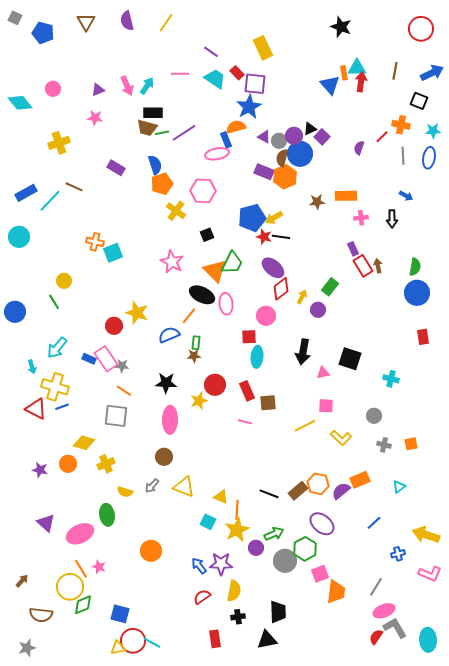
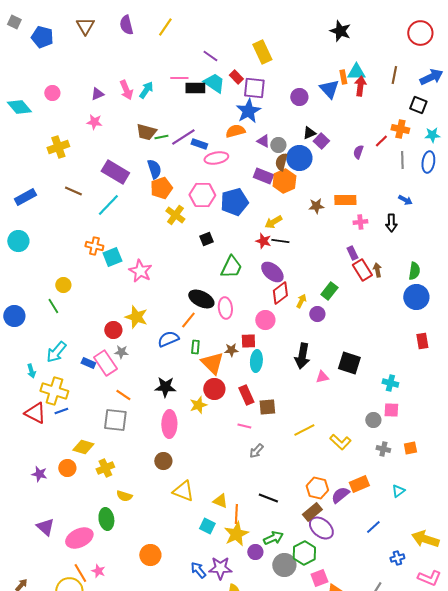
black rectangle: (153, 113) -> (195, 88), moved
purple circle: (294, 136) -> (299, 97), moved
blue rectangle: (226, 140) -> (199, 144), moved, turned -49
purple rectangle: (116, 168) -> (115, 172), size x1.5
cyan line: (50, 201) -> (108, 205), moved
blue pentagon: (252, 218) -> (234, 202), moved
pink star: (172, 262) -> (140, 271), moved
orange triangle: (215, 271) -> (212, 363), moved
brown star: (194, 356) -> (231, 350), moved
gray star: (122, 366) -> (121, 352), moved
pink square: (326, 406) -> (391, 410), moved
gray arrow: (152, 486) -> (256, 451), moved
brown rectangle: (298, 491) -> (312, 512), moved

